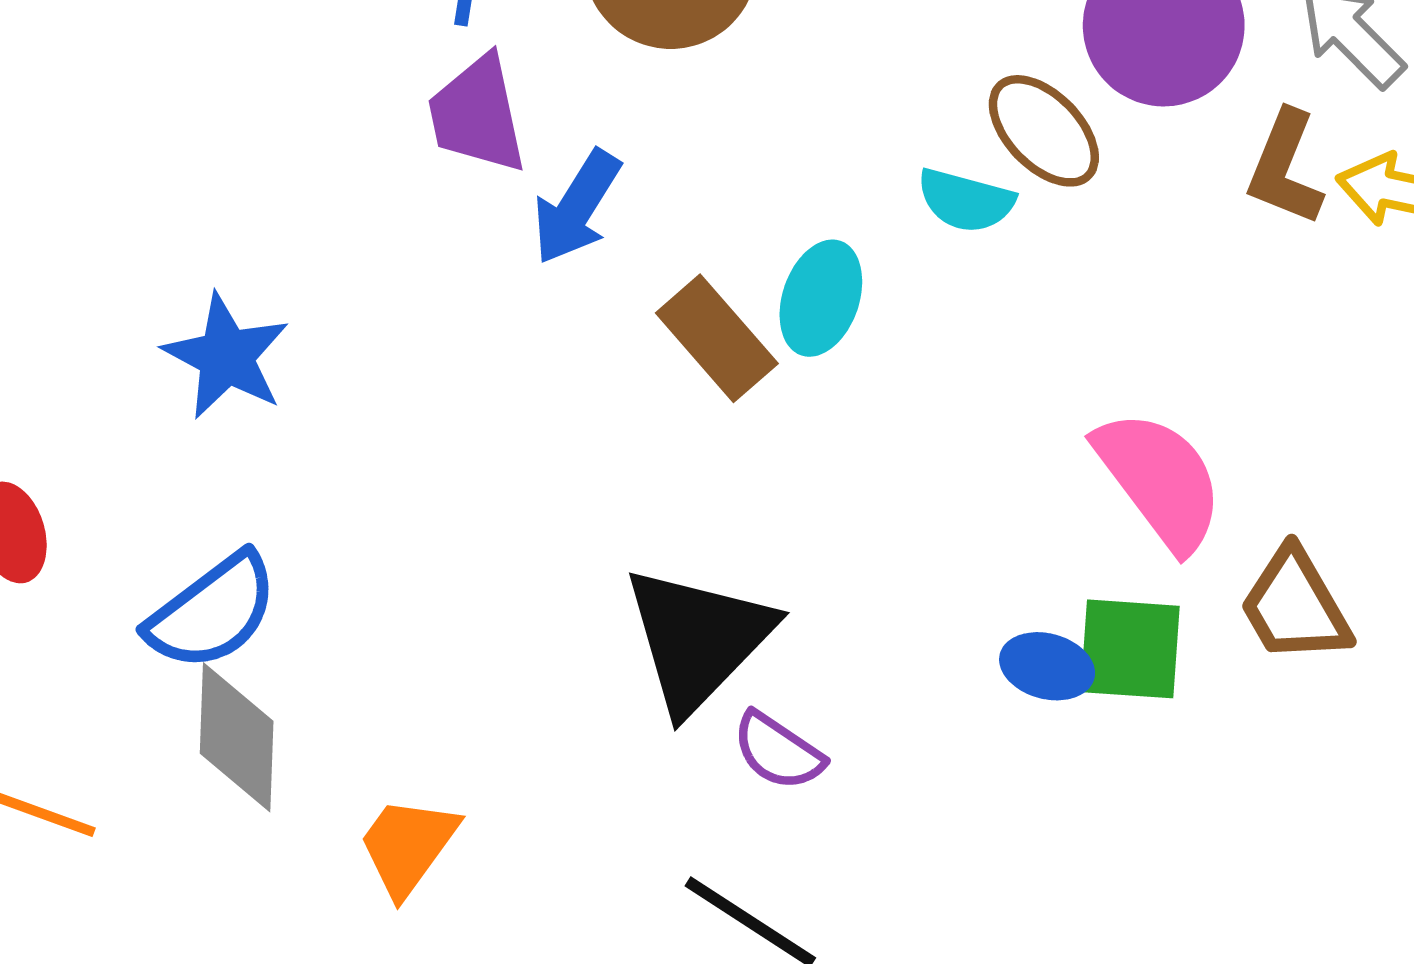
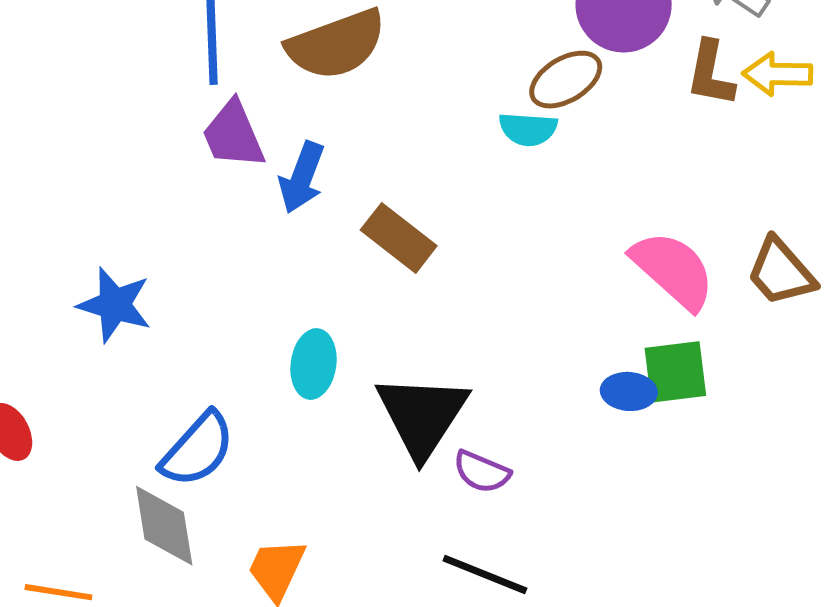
brown ellipse: (1044, 131) -> (566, 80), turned -66
cyan ellipse: (821, 298) -> (314, 364), moved
brown trapezoid: (1295, 606) -> (781, 272), moved
blue semicircle: (212, 612) -> (198, 449), moved

